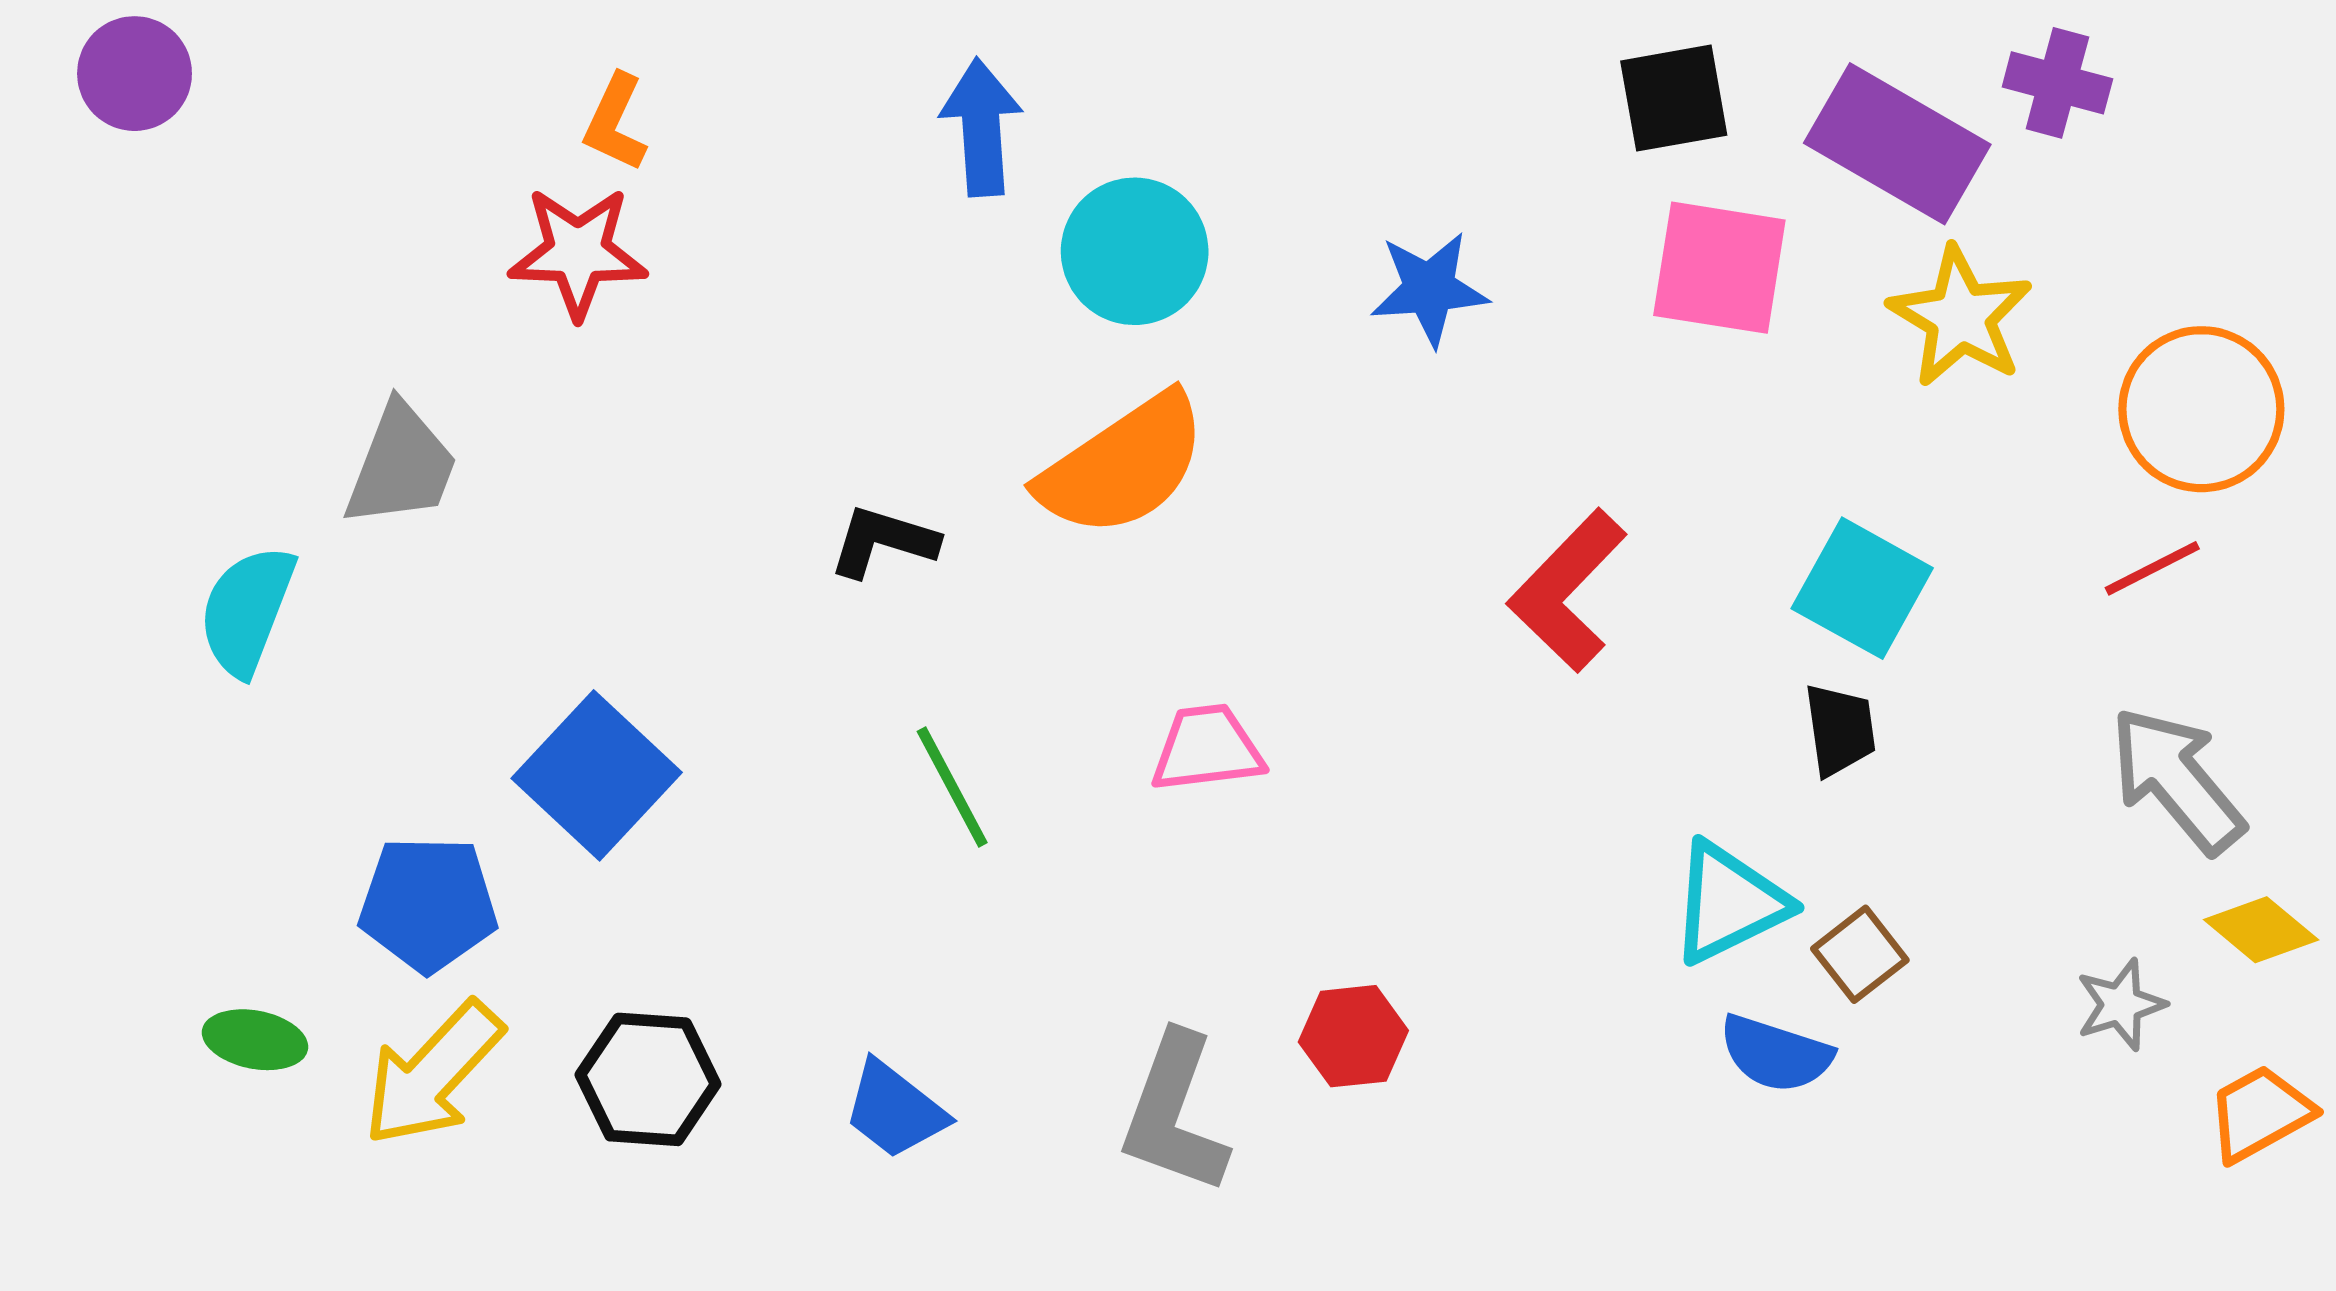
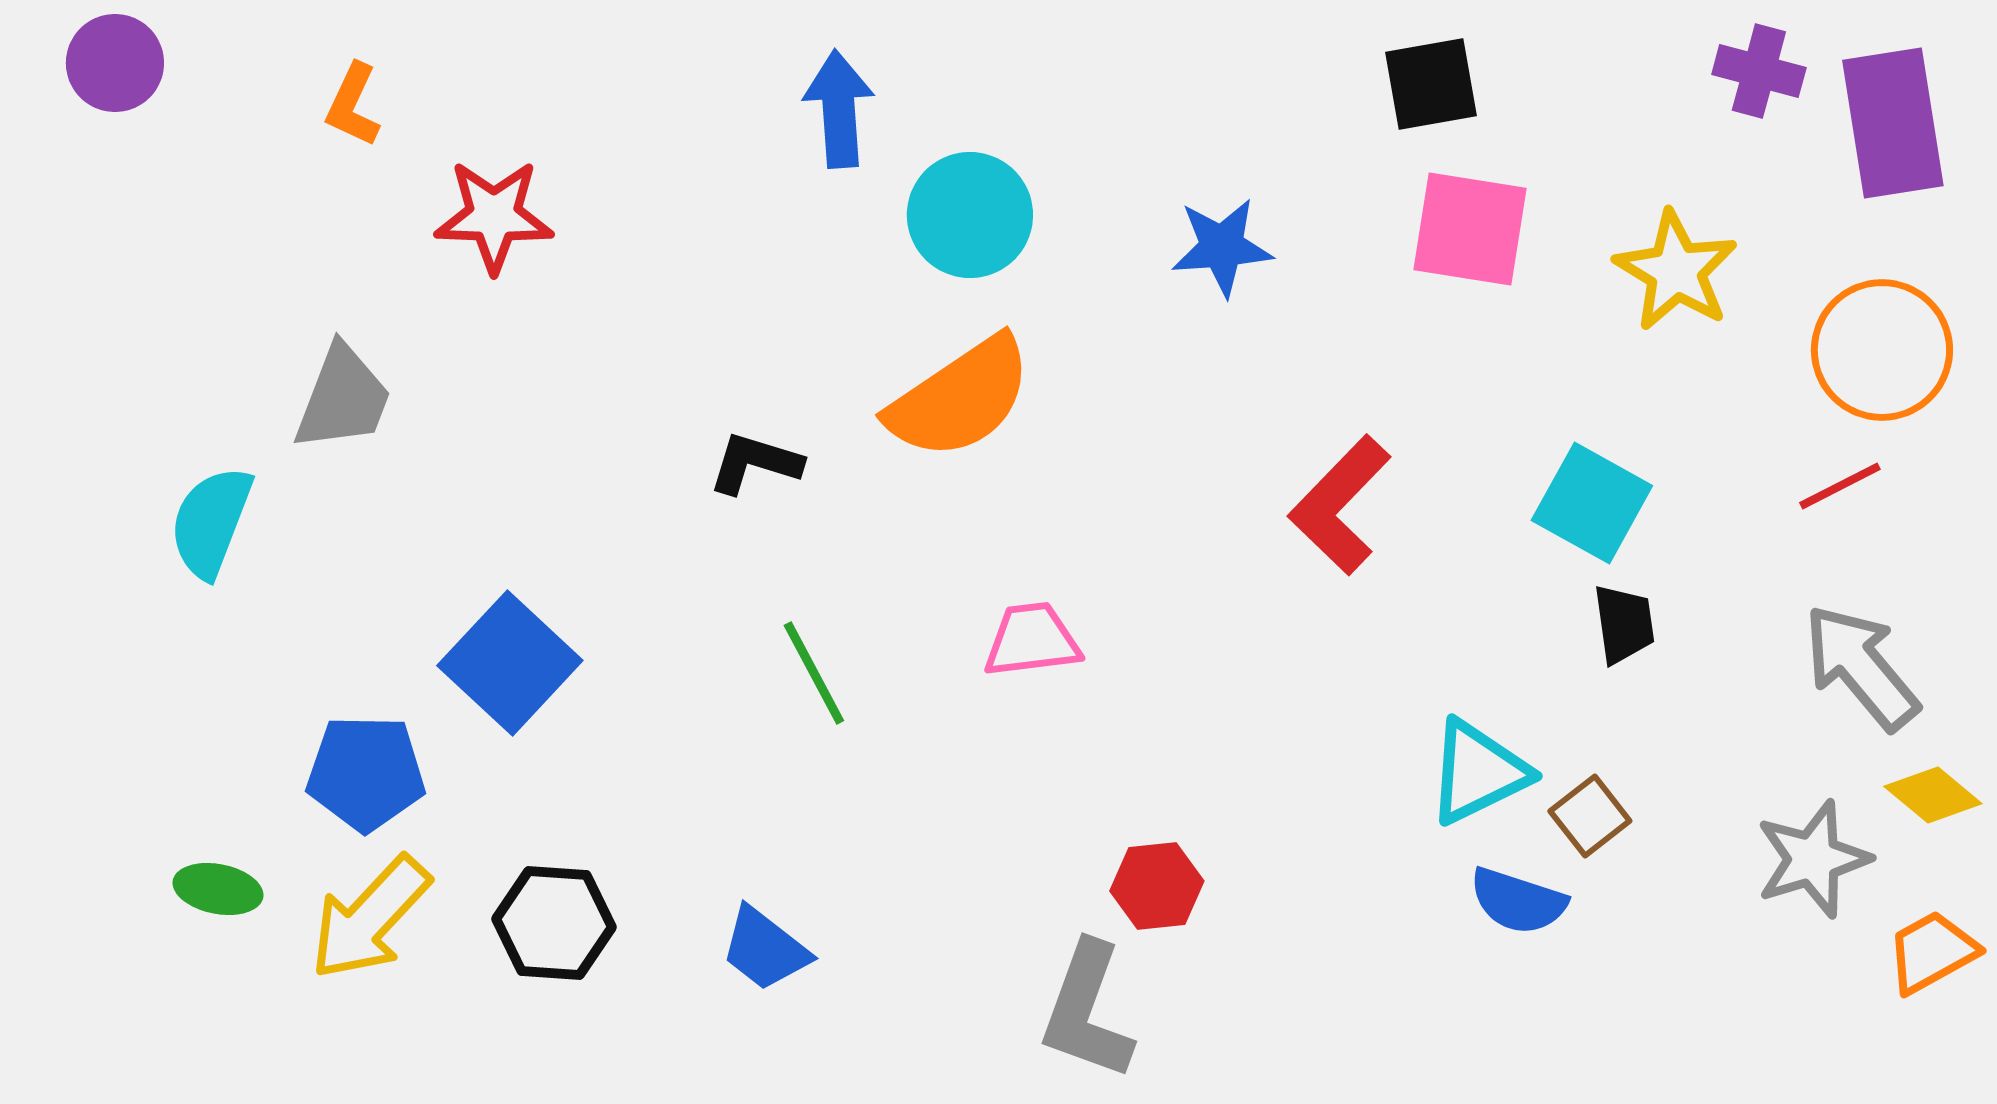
orange L-shape: (615, 123) -> (353, 105), moved
purple rectangle: (1897, 144) -> (1893, 123), moved, turned 51
black trapezoid: (1840, 730) -> (1624, 624), moved
gray star: (2121, 1005) -> (1813, 859), size x1.5
gray L-shape: (1174, 1113) -> (1087, 1011), moved

